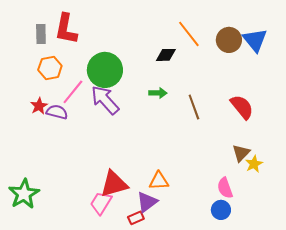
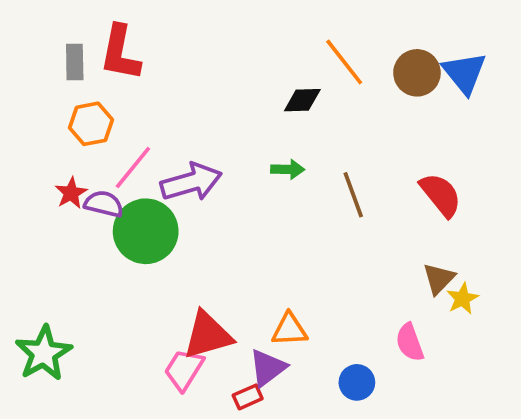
green circle: (105, 70) -> (146, 231), moved
purple arrow: (105, 100) -> (191, 182), turned 116
blue circle: (221, 210) -> (357, 382), moved

